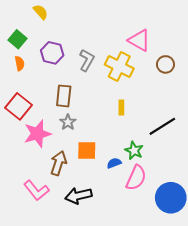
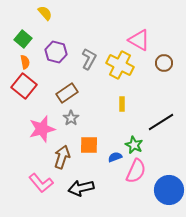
brown rectangle: (64, 96) -> (67, 93), turned 50
red square: (19, 106) -> (24, 86), moved

